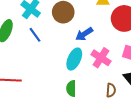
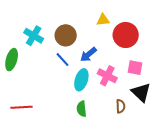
blue line: (35, 35) -> (63, 60), moved

